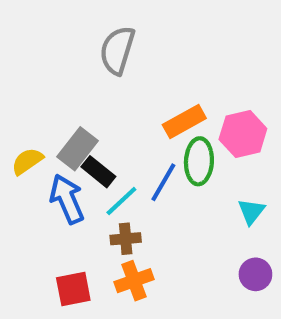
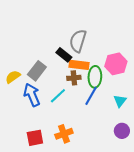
gray semicircle: (117, 50) -> (78, 41), moved
orange rectangle: (184, 121) -> (79, 65), moved, turned 36
black rectangle: (98, 172) -> (64, 55), moved
blue line: (163, 182) -> (91, 96), moved
brown cross: (126, 239) -> (74, 78), moved

